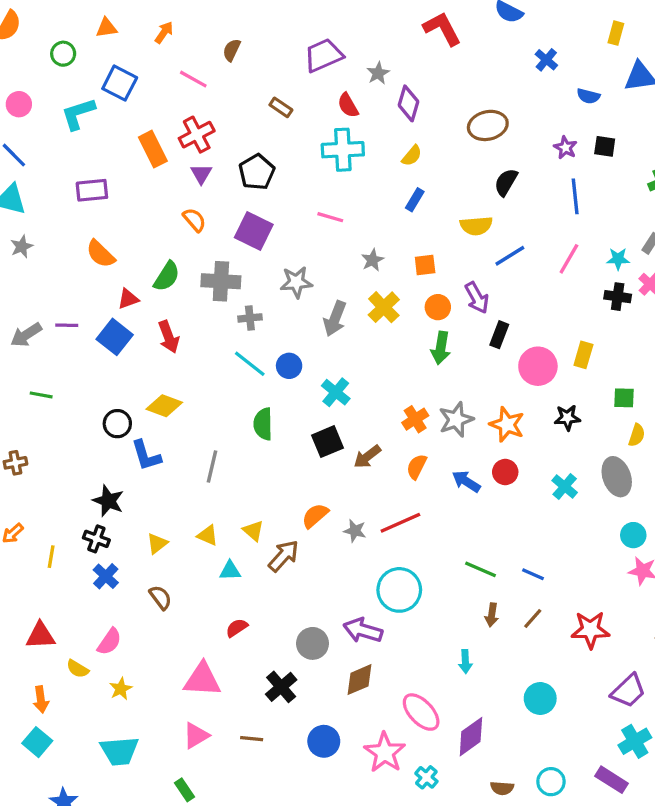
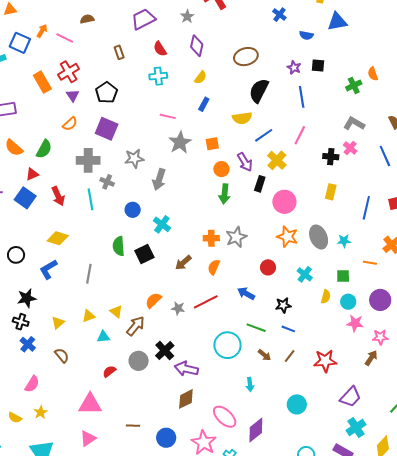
orange arrow: (164, 32) -> (42, 31), moved
brown semicircle: (232, 50) -> (87, 19), turned 56
gray star: (378, 73) -> (187, 16), moved
brown rectangle: (281, 107) -> (119, 52), turned 40
cyan cross: (343, 150) -> (158, 76), size x0.7
black semicircle: (506, 182) -> (259, 91), size x1.4
pink line: (330, 217) -> (168, 116), moved
orange semicircle: (194, 220) -> (70, 124), turned 91
cyan star: (618, 259) -> (344, 241), moved
gray star: (373, 260) -> (180, 142), size x1.6
green semicircle: (167, 276) -> (44, 149), moved
yellow cross: (384, 307) -> (277, 160), moved
gray cross: (250, 318) -> (107, 182), turned 32
yellow rectangle: (583, 355) -> (331, 192), moved
cyan line: (250, 364) -> (91, 199), moved, turned 45
green square: (624, 398) -> (343, 276), moved
black star: (567, 418) -> (283, 305), moved
orange cross: (415, 419) -> (211, 238), turned 35
black circle: (117, 424) -> (16, 255), moved
orange star: (507, 424) -> (287, 237), moved
yellow semicircle: (637, 435) -> (326, 297), moved
black square: (327, 442) -> (144, 254), moved
blue L-shape: (146, 455) -> (48, 269), turned 80
gray ellipse: (617, 477) -> (319, 237), moved
blue arrow: (466, 481) -> (246, 293), moved
black star: (108, 501) -> (27, 298), turned -30
yellow triangle: (208, 535) -> (88, 316), turned -40
cyan circle: (399, 590) -> (227, 345), moved
brown arrow: (492, 615) -> (264, 355), turned -56
gray circle: (313, 643) -> (139, 361), moved
yellow semicircle: (78, 669) -> (15, 418), moved
black cross: (281, 687) -> (165, 351), moved
brown line: (252, 739) -> (133, 426), moved

